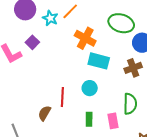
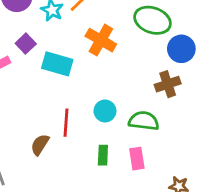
cyan rectangle: (99, 61) -> (57, 64), moved
green semicircle: (130, 104) -> (144, 121), moved, turned -85

